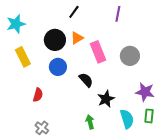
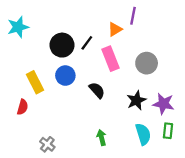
black line: (74, 12) -> (87, 43), moved
orange triangle: (77, 38) -> (115, 29), moved
yellow rectangle: (23, 57) -> (35, 82), moved
red semicircle: (38, 95) -> (23, 107), moved
black star: (106, 99) -> (136, 100), moved

